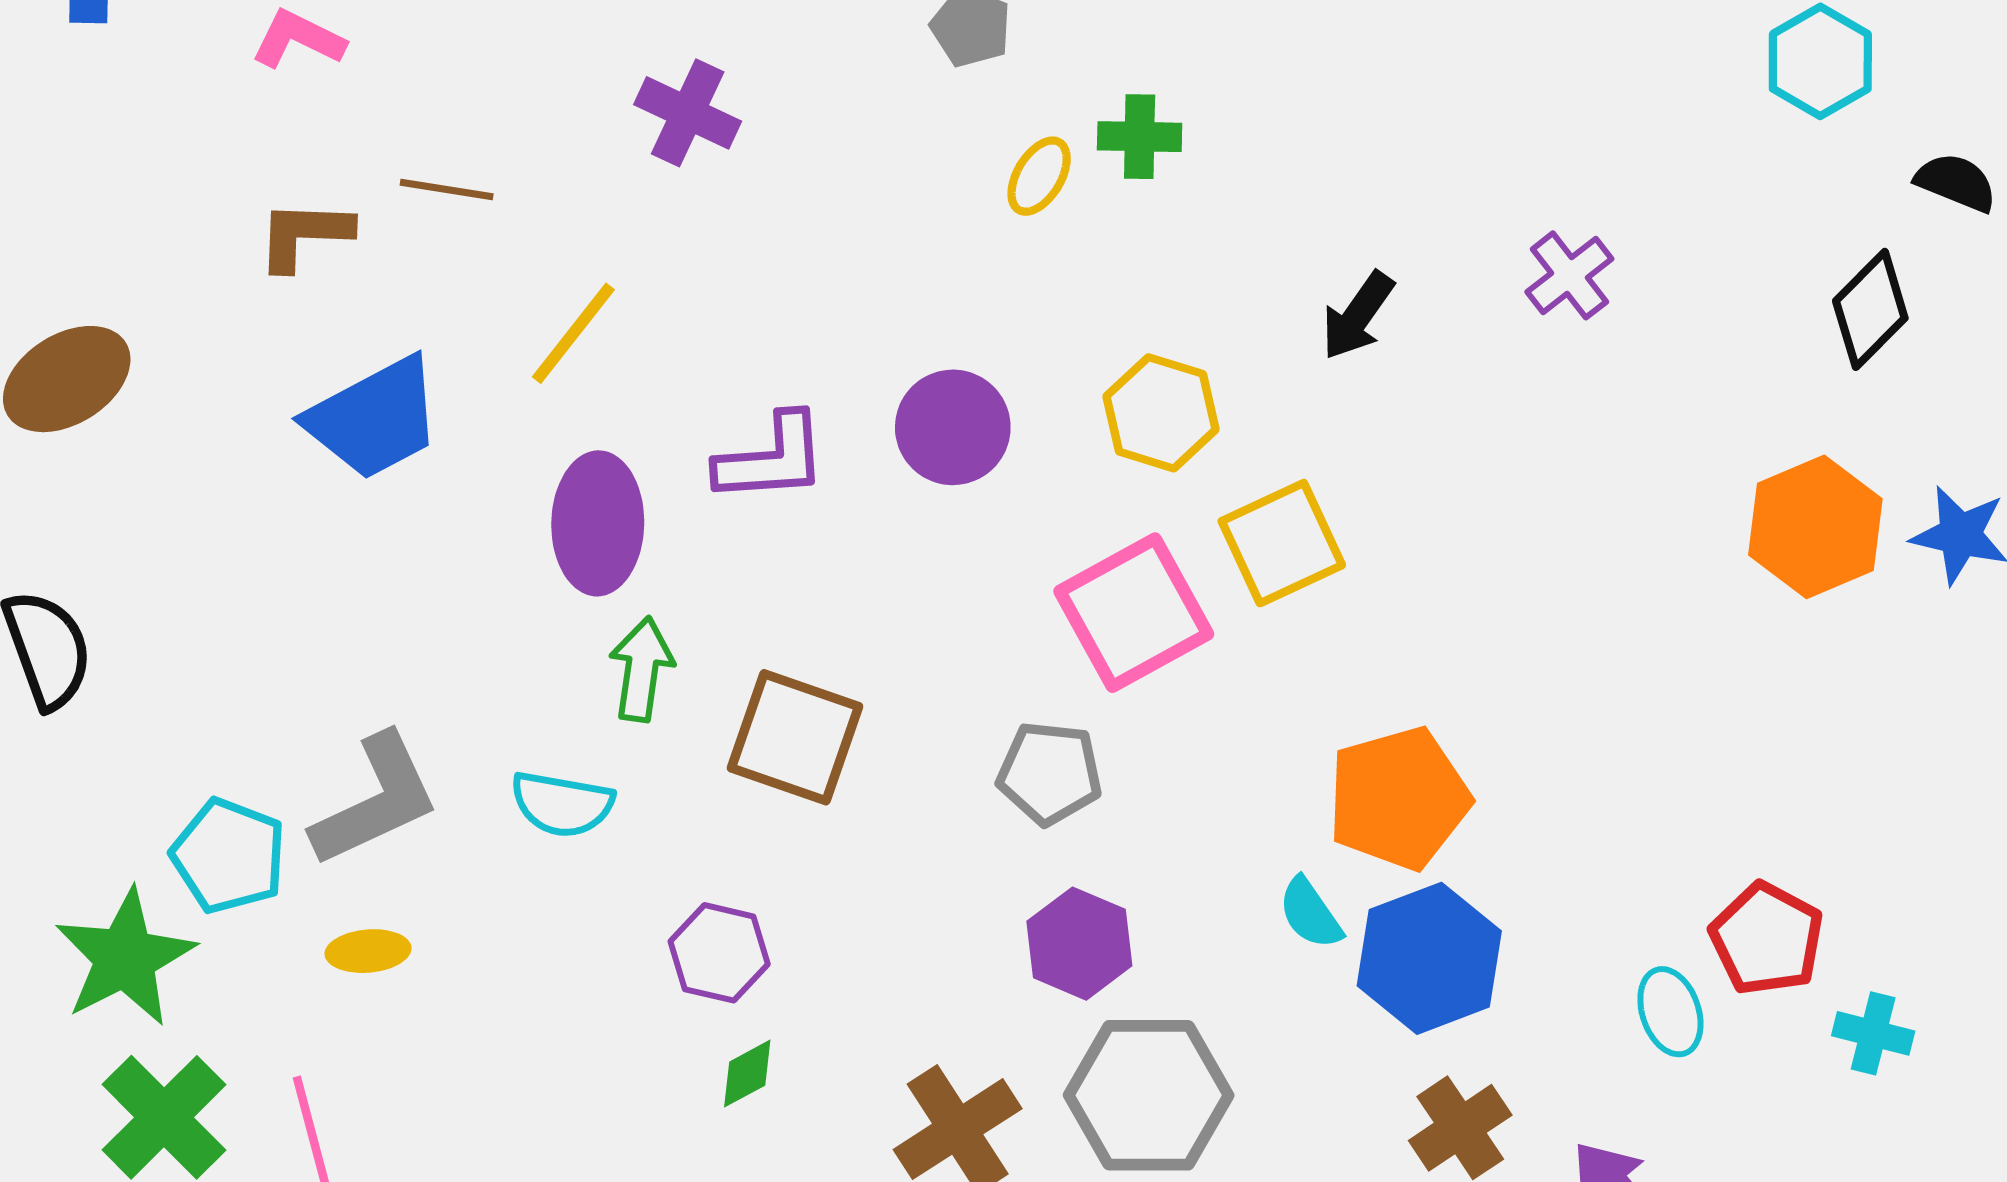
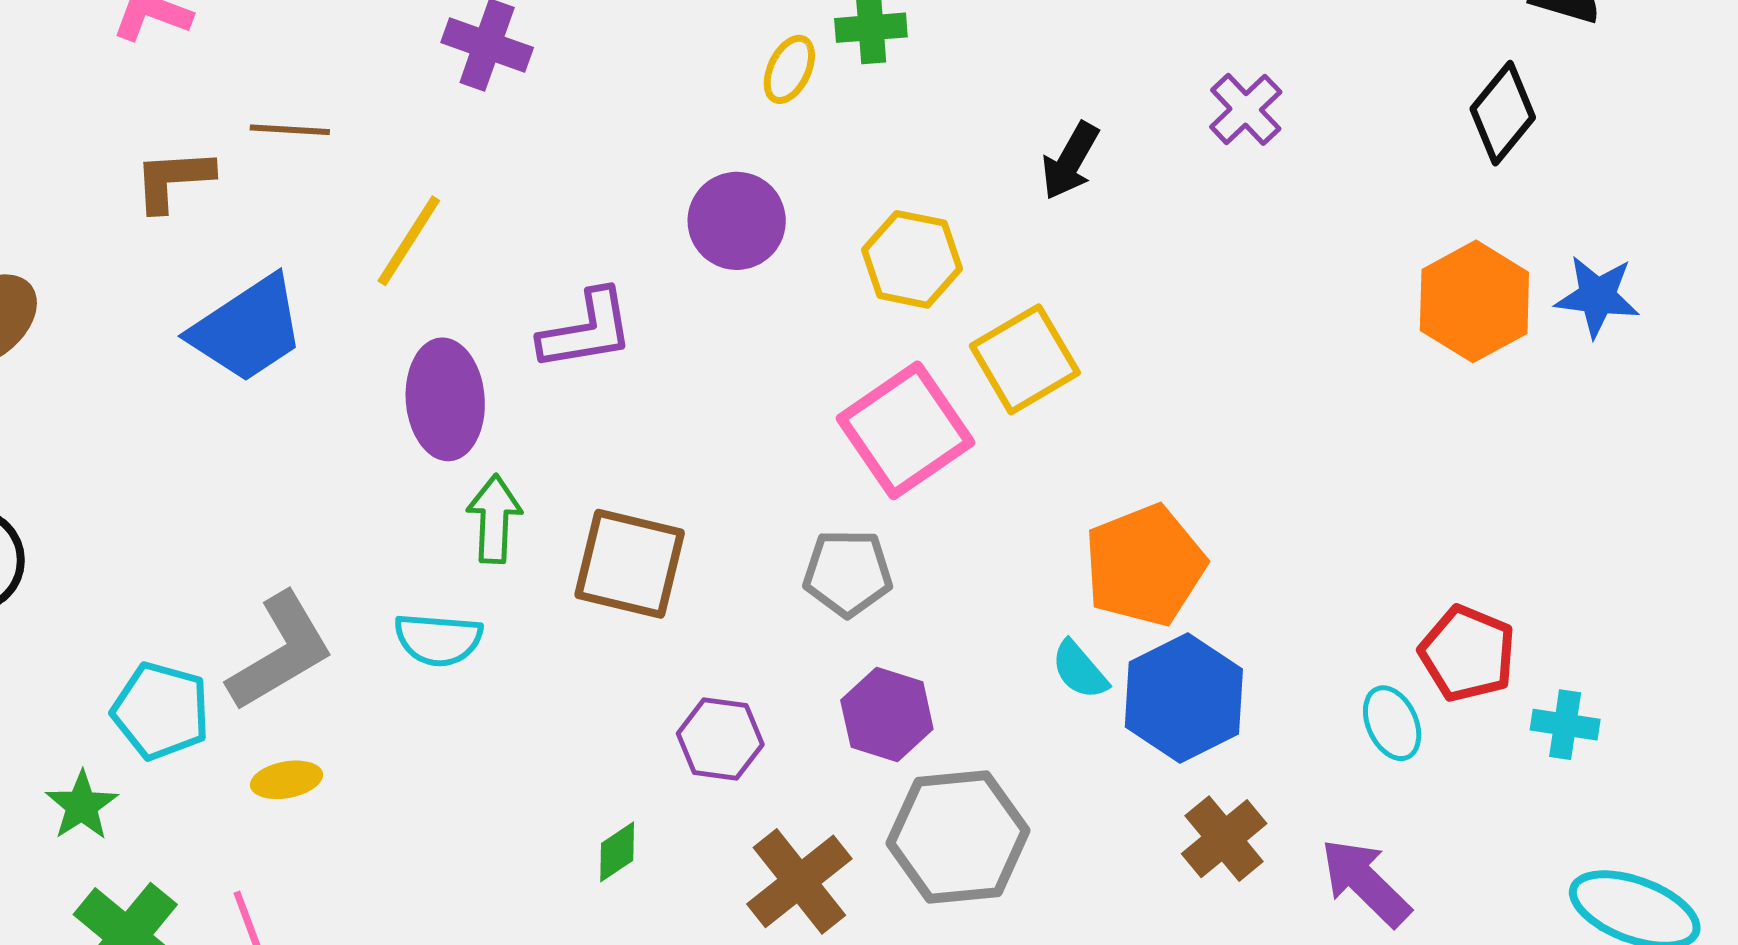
purple circle: (953, 427) -> (737, 221), moved
purple hexagon: (719, 953) -> (720, 739), moved
green star: (125, 958) -> (82, 806), size x0.6

